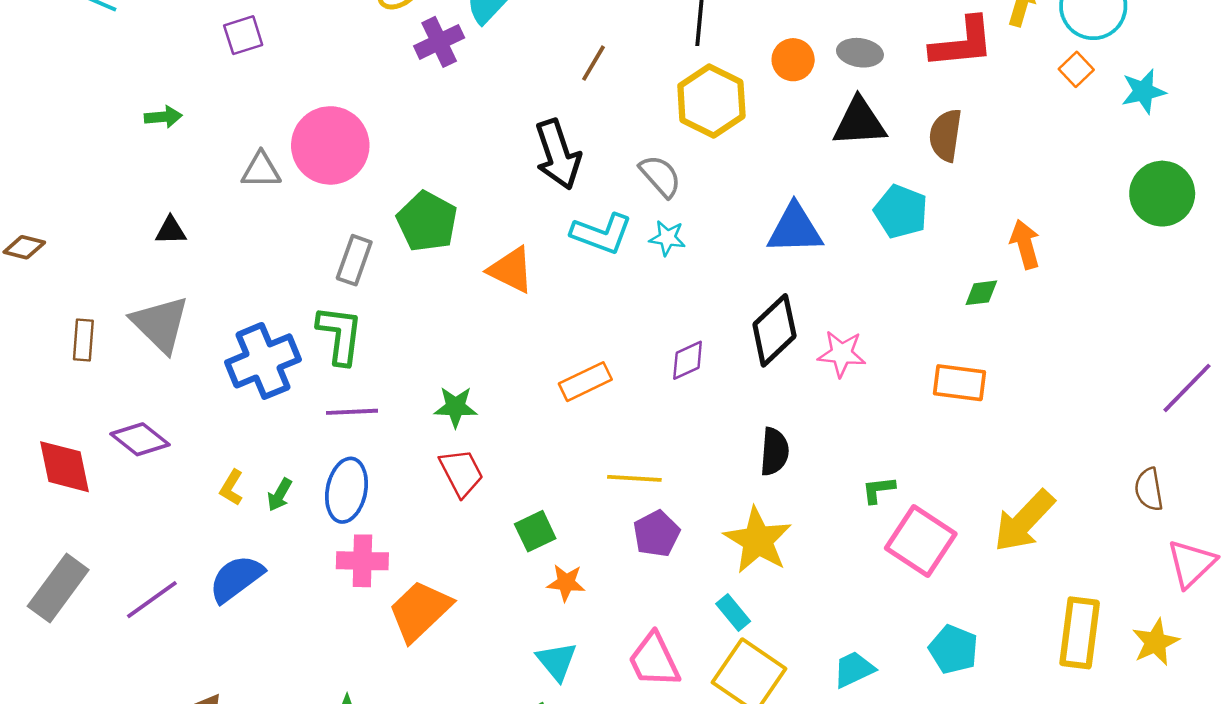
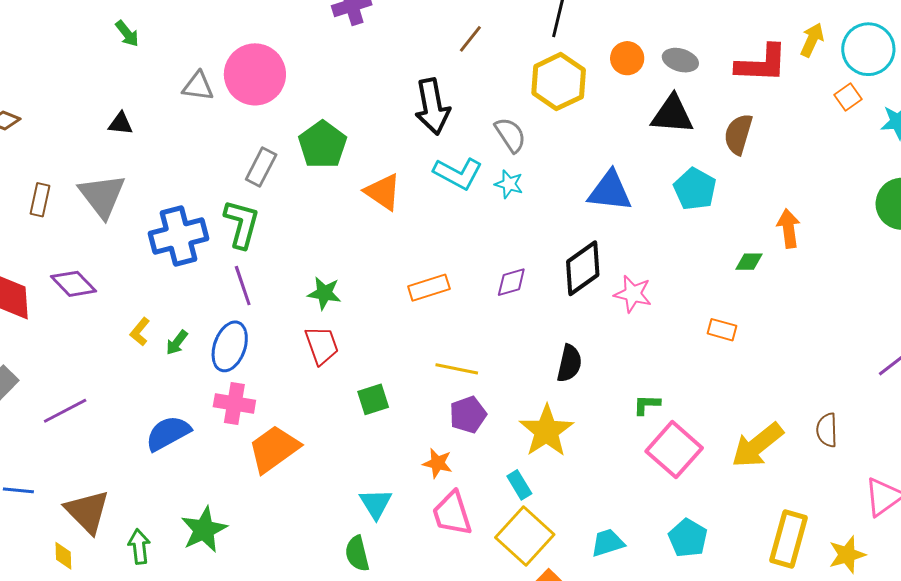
green arrow: (163, 117) -> (127, 34), turned 48
orange rectangle: (959, 383) -> (722, 330), size x0.7
purple line: (352, 412) -> (243, 286), turned 66
brown semicircle: (1149, 489) -> (827, 430), moved
blue semicircle: (236, 579) -> (168, 433), moved
orange star: (566, 583) -> (437, 463), moved

